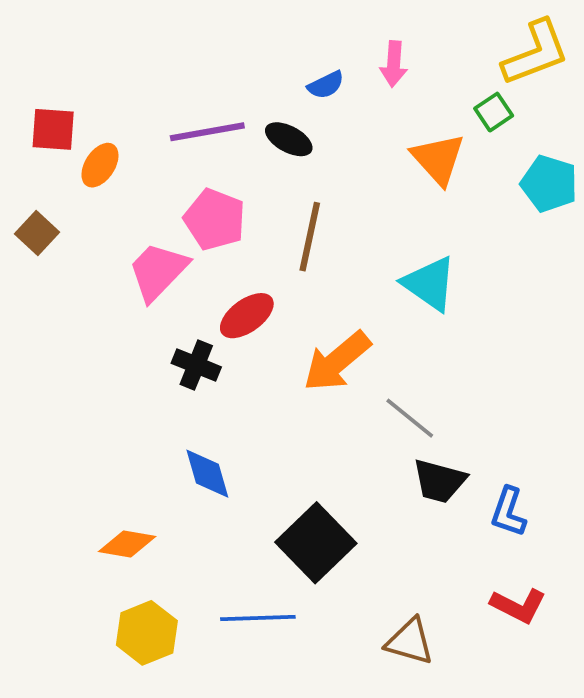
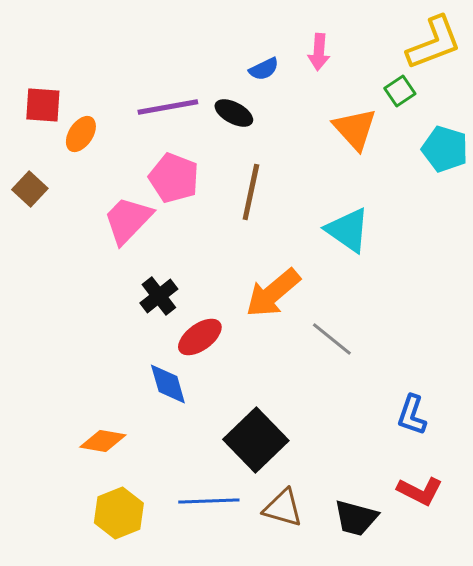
red ellipse: (247, 316) -> (200, 337), moved
black cross: (196, 365) -> (159, 296), turned 30
black trapezoid: (439, 481) -> (356, 518), moved
brown triangle: (410, 641) -> (283, 508), moved

